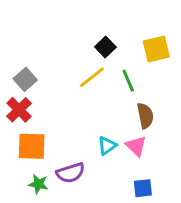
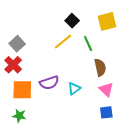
pink triangle: (136, 146) -> (106, 89), moved
purple semicircle: (70, 173) -> (49, 83), moved
green star: (38, 184) -> (19, 116), moved
blue square: (143, 188) -> (106, 112), moved

